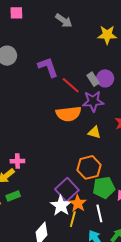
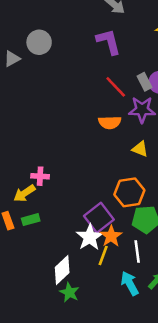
purple L-shape: (48, 67) -> (109, 42), moved
orange semicircle: (69, 114) -> (110, 122), size x0.7

